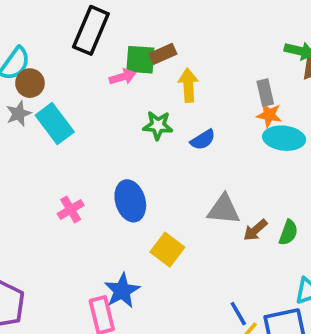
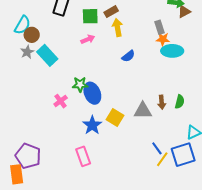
brown rectangle: (163, 54) -> (111, 12), moved
pink arrow: (123, 77) -> (88, 39), moved
green star: (158, 125) -> (80, 84), moved
gray triangle: (224, 209) -> (143, 111), moved
brown arrow: (255, 230) -> (162, 102), turned -48
blue star: (122, 291) -> (92, 125), moved

